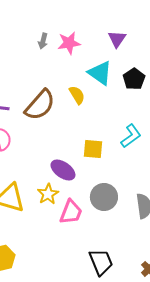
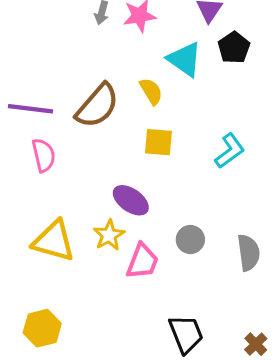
black pentagon: (134, 79) -> (234, 48), moved
yellow square: (93, 149) -> (158, 142), moved
gray circle: (104, 197) -> (190, 239), size x0.7

